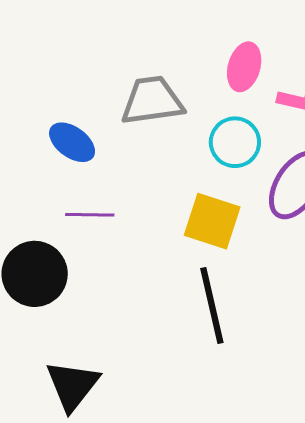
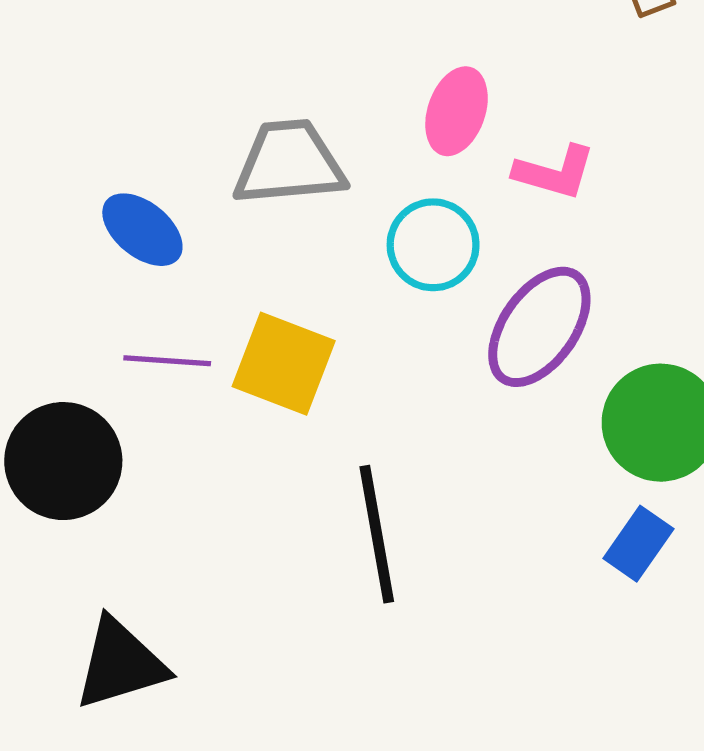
yellow square: (212, 221) -> (284, 364), moved
black triangle: (72, 386) -> (120, 664), turned 32

